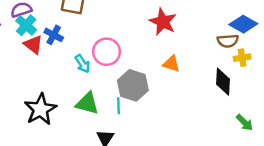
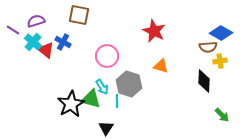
cyan cross: (26, 25) -> (33, 42), moved
cyan arrow: (82, 64) -> (102, 87), moved
black star: (40, 109) -> (71, 104), moved

